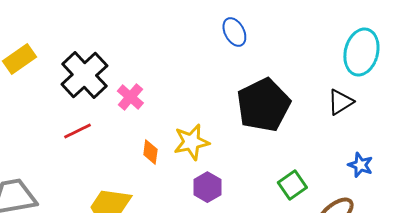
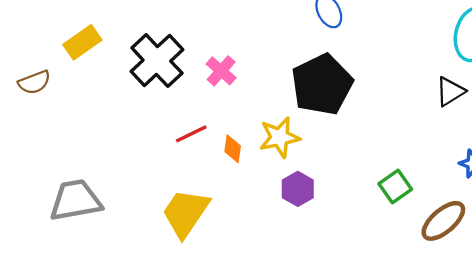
pink cross: (130, 97) -> (221, 71), moved
black pentagon: (263, 105) -> (322, 85), moved
red line: (77, 131) -> (191, 134), moved

